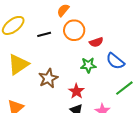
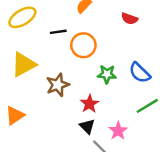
orange circle: (74, 30) -> (83, 45), moved
red semicircle: (96, 42) -> (130, 19), moved, turned 32

